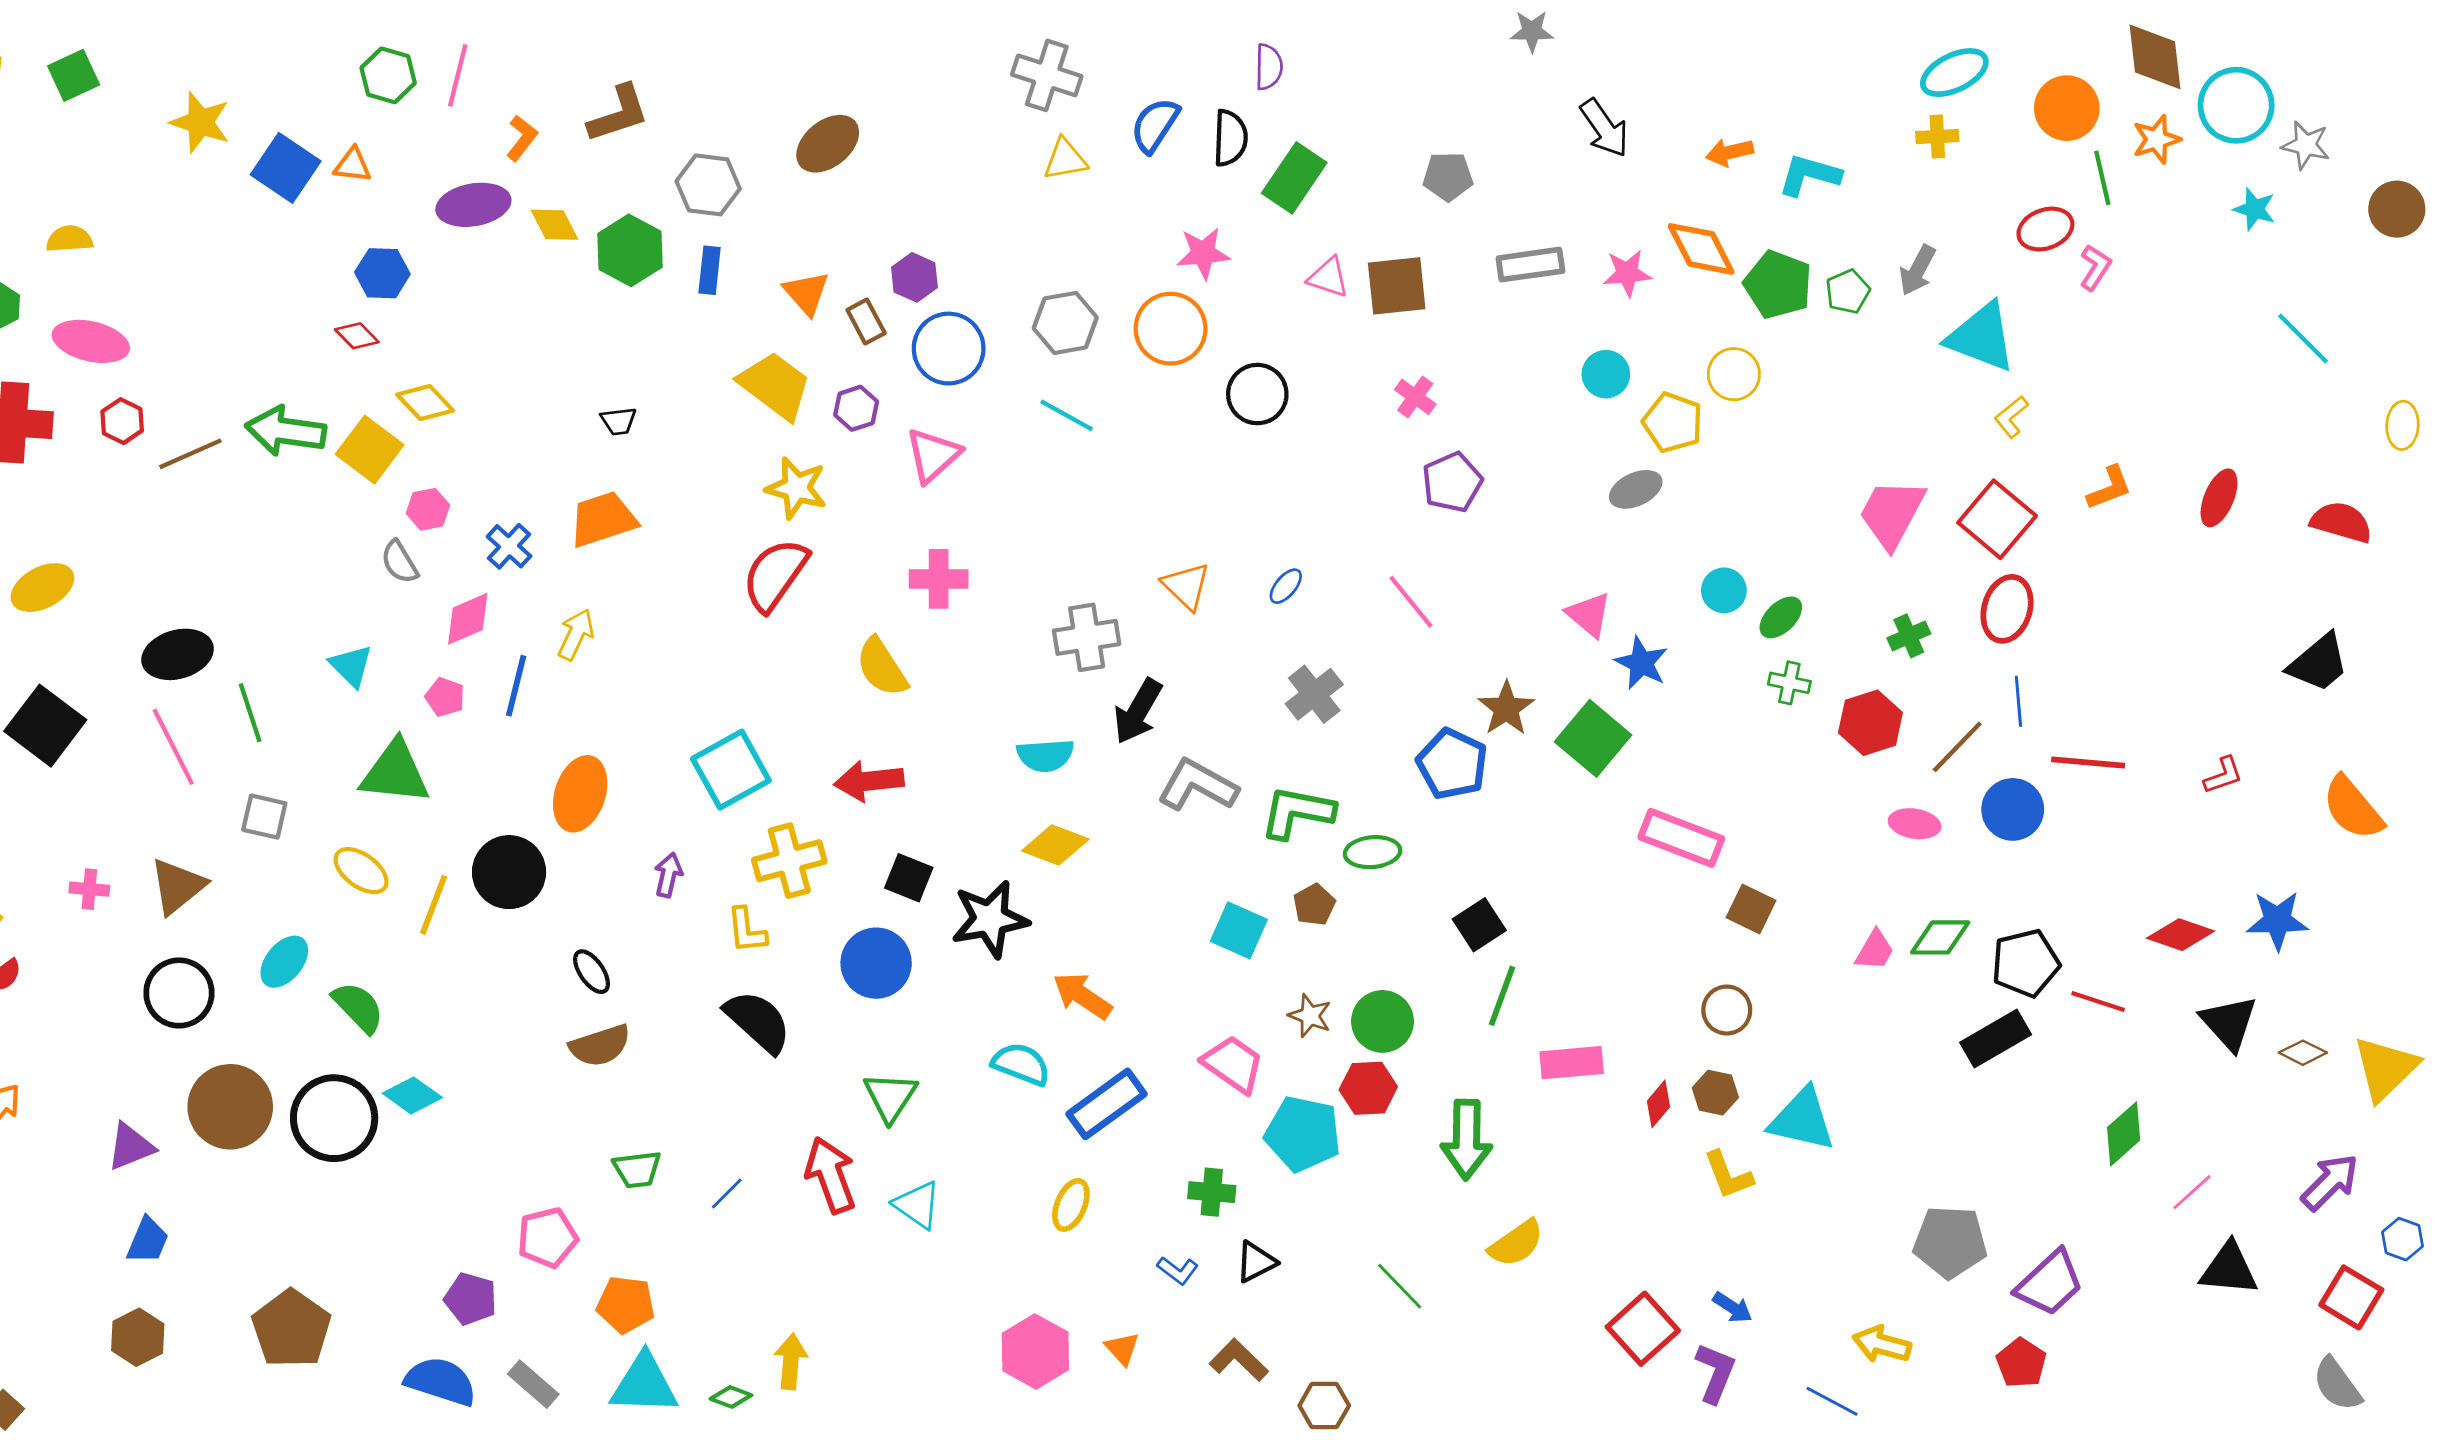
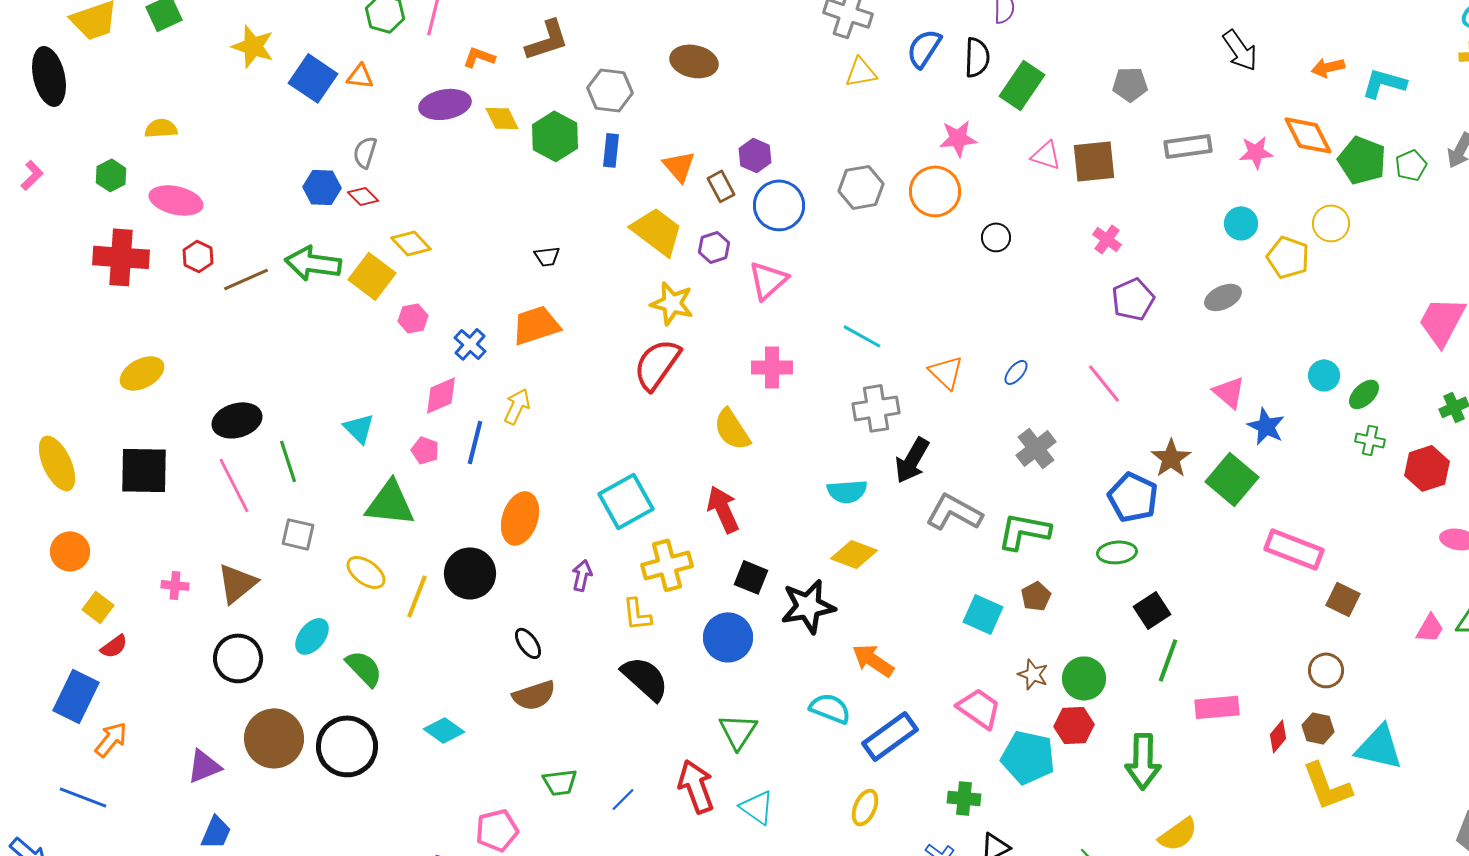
orange L-shape: (522, 138) -> (479, 57), turned -108
brown ellipse: (828, 144) -> (694, 61), turned 51
blue hexagon: (382, 273) -> (322, 187), moved
black circle: (1257, 394) -> (996, 237), size x0.7
cyan line: (1067, 415) -> (862, 336), moved
gray ellipse: (1636, 489) -> (1223, 297), moved
gray semicircle: (399, 562) -> (365, 152), moved, turned 48
black square: (45, 726) -> (144, 470), turned -36
red arrow: (869, 781) -> (723, 509), turned 72
green ellipse: (1373, 852) -> (1117, 552), moved
cyan diamond: (412, 1095) -> (444, 730), moved
yellow L-shape: (1728, 1175) -> (1327, 786), size x1.4

